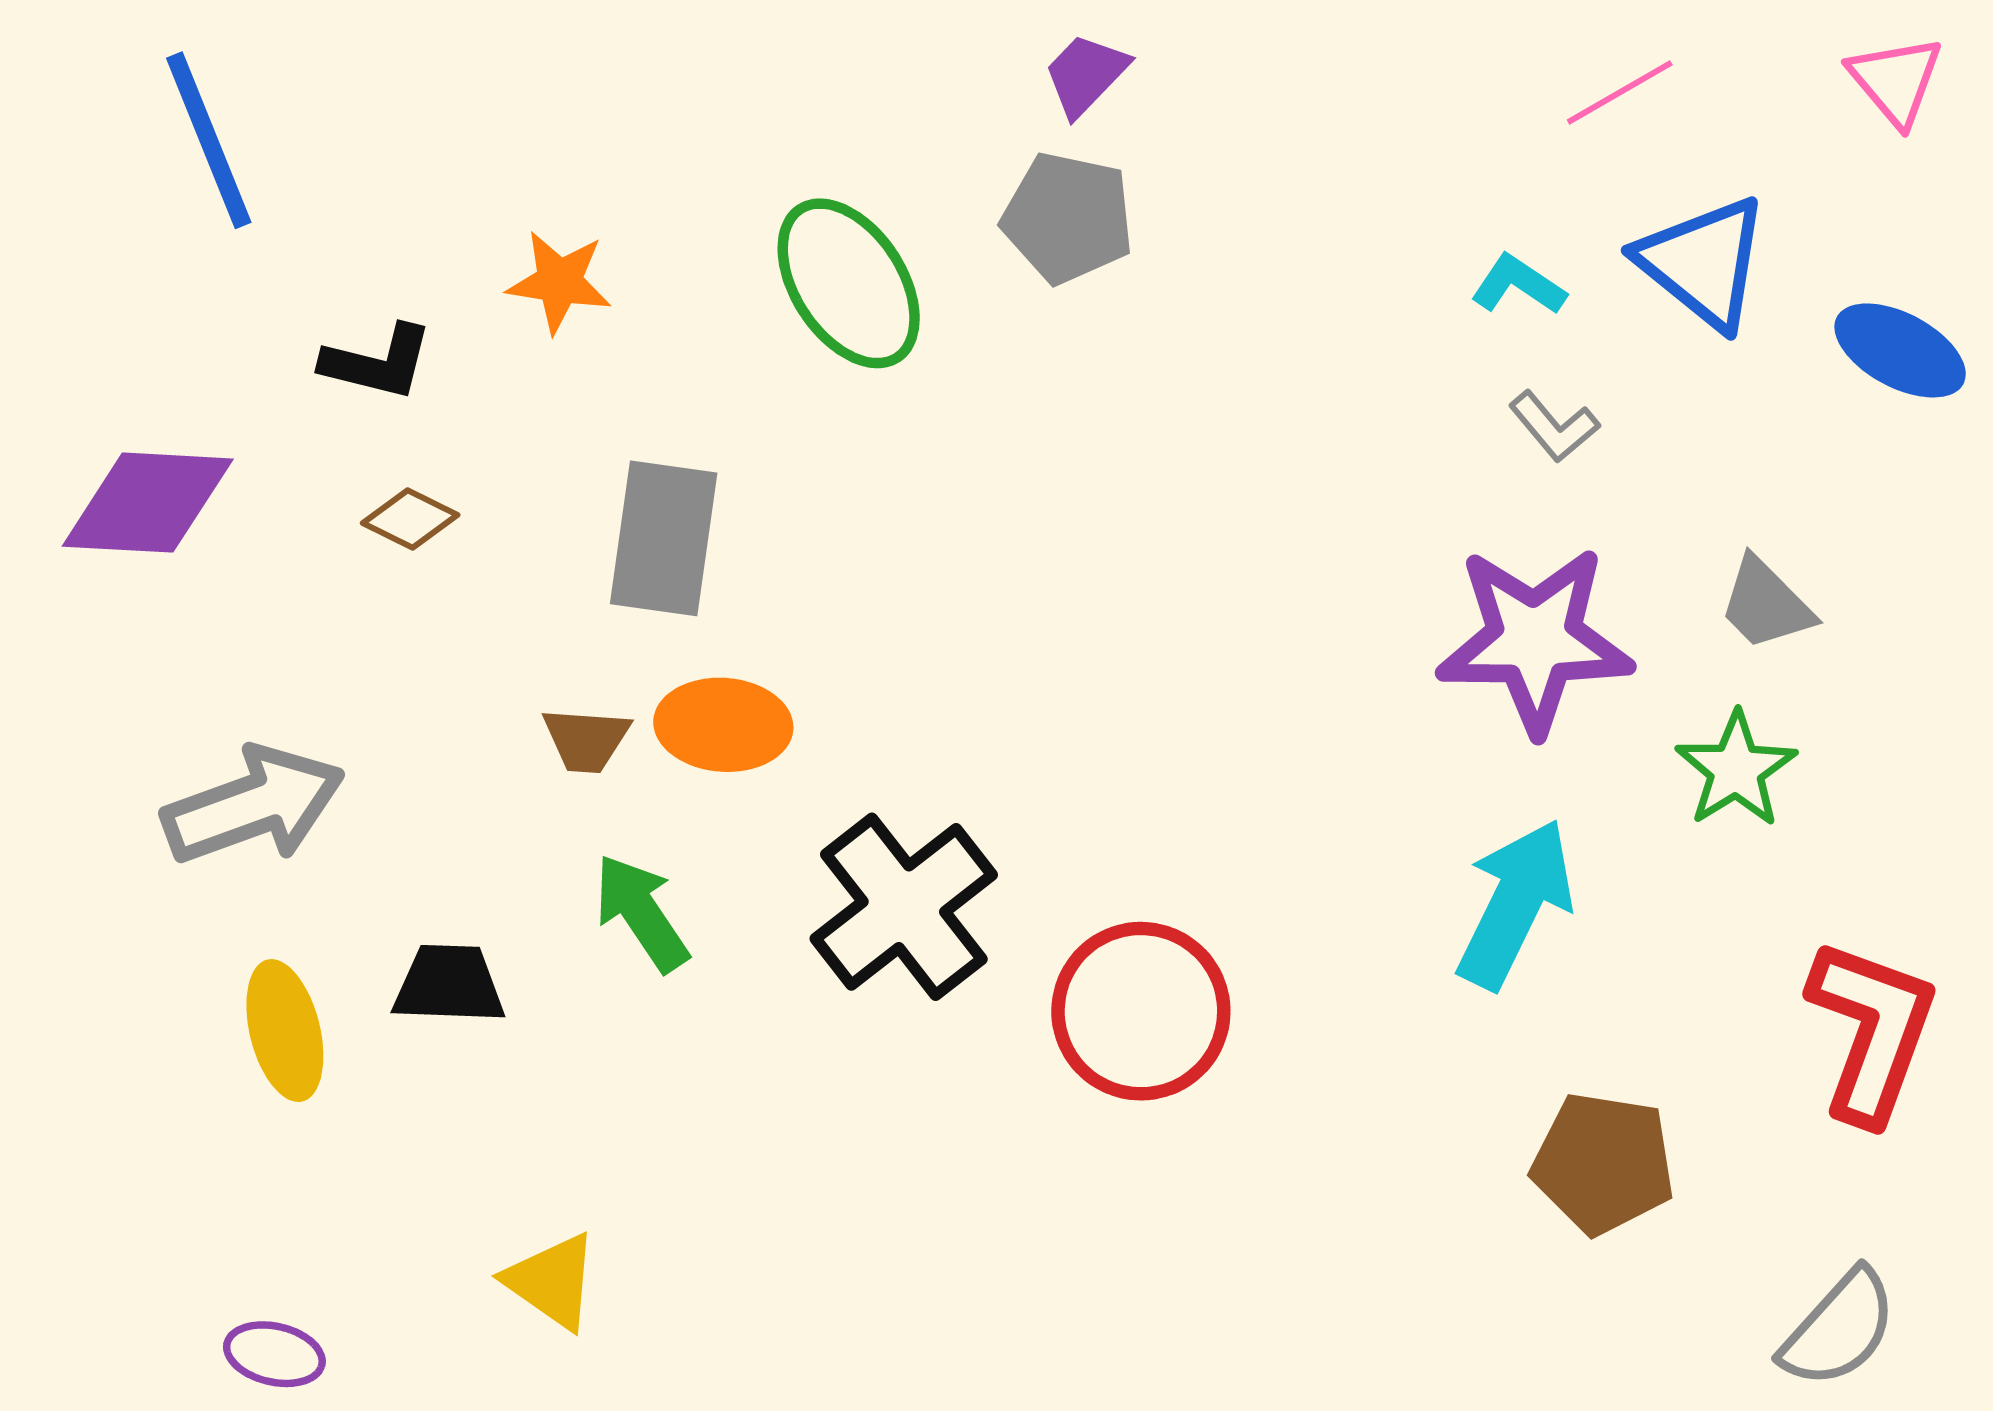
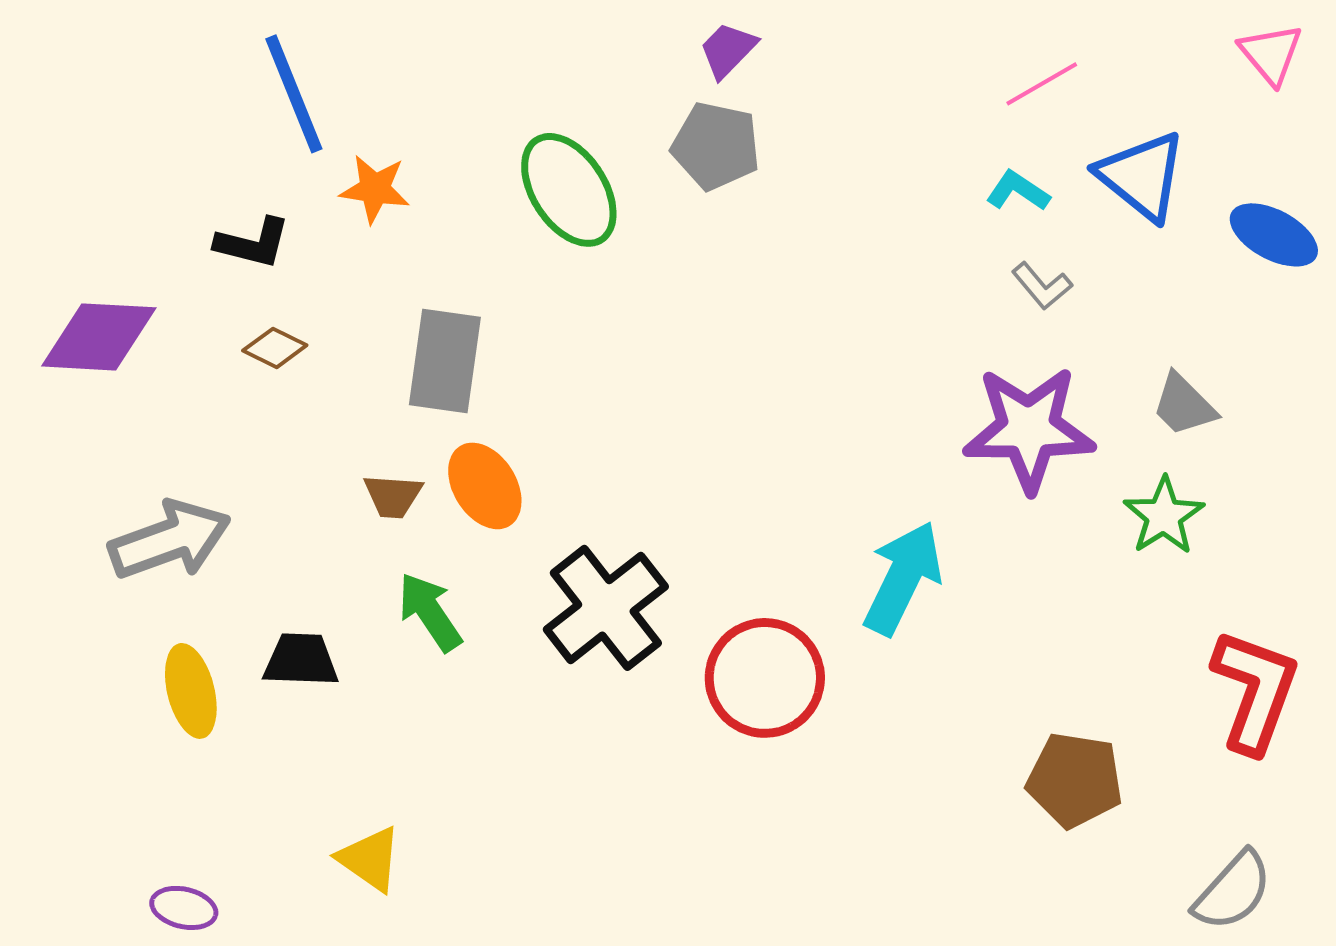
pink line: (1620, 92) -> (1042, 84), moved
blue line: (209, 140) -> (294, 94), moved
orange ellipse: (723, 725) -> (485, 486), turned 54
cyan arrow: (1515, 904) -> (903, 578), moved

